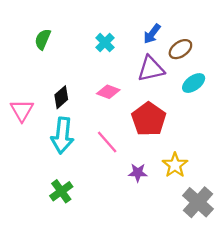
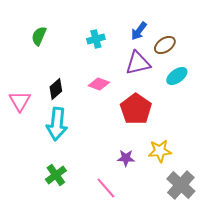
cyan cross: (105, 43) -> (96, 39), turned 30
pink line: (107, 142) -> (106, 188), moved
yellow star: (175, 165) -> (160, 151), turned 30

